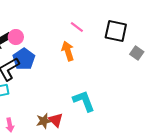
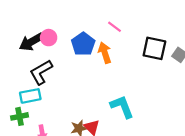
black square: (116, 31) -> (154, 48), moved
blue pentagon: (24, 59) -> (83, 44), moved

